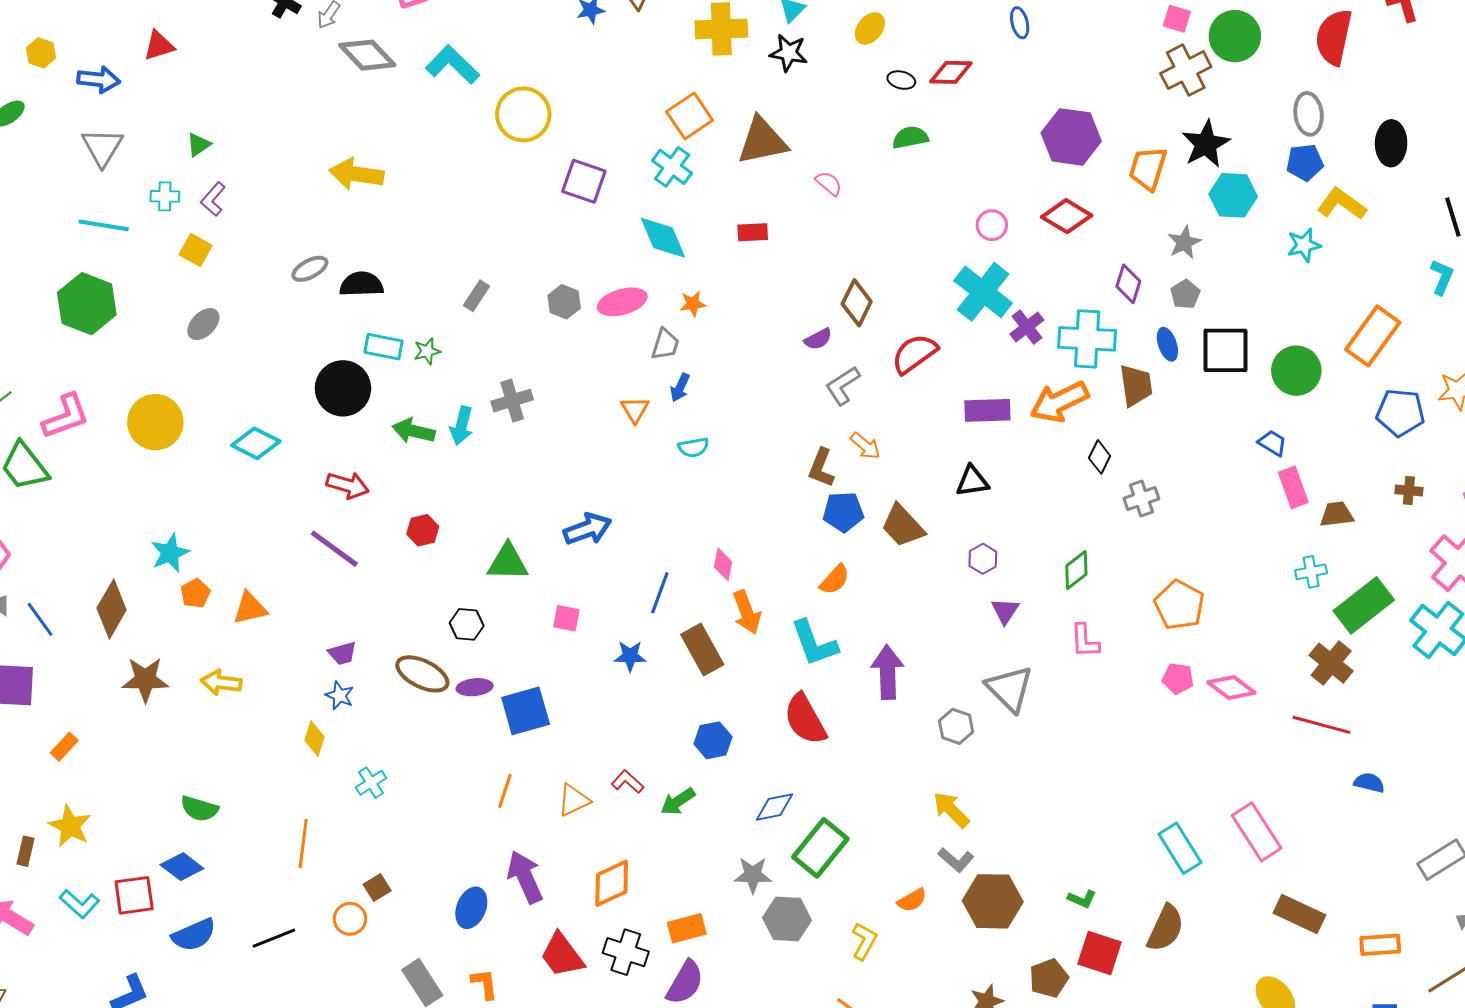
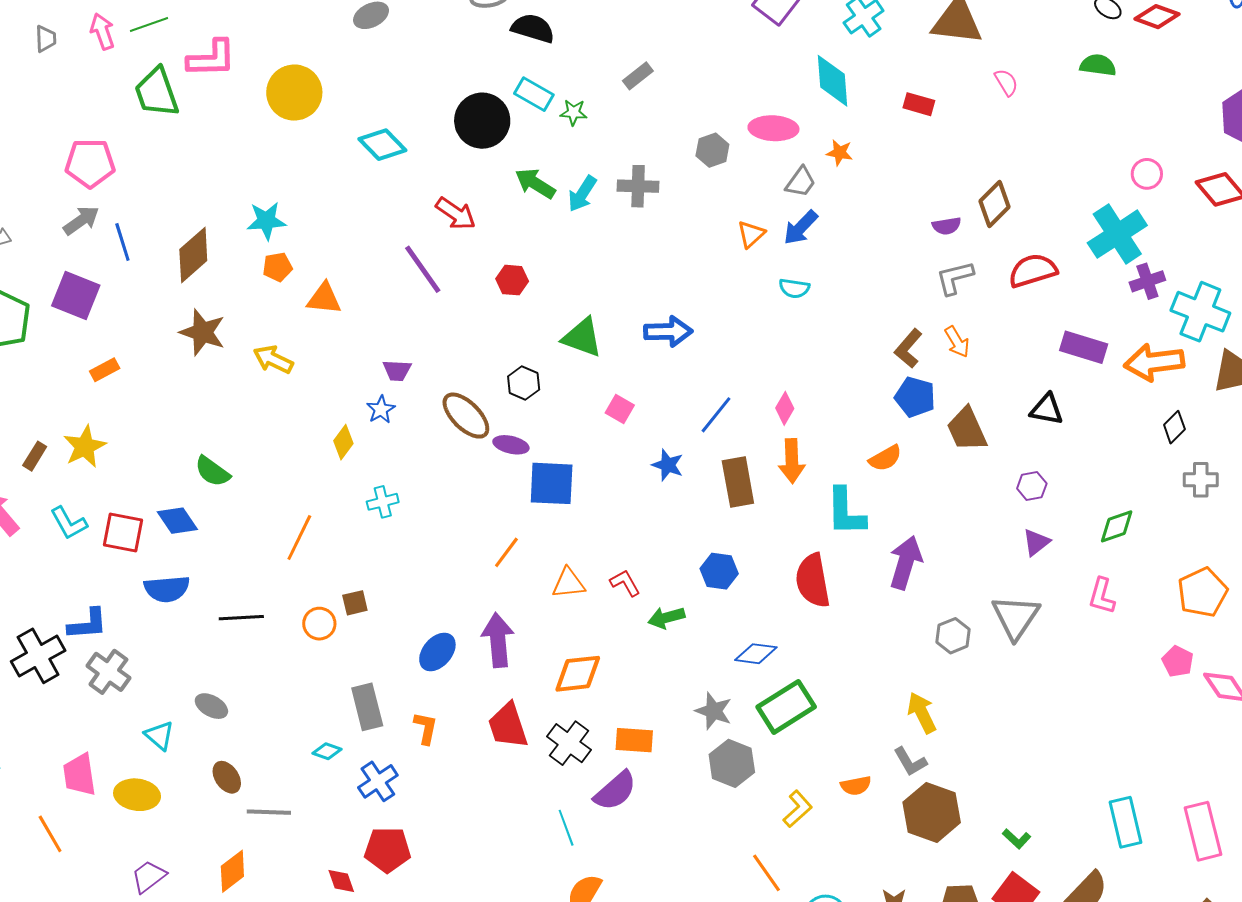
gray hexagon: (564, 302) -> (712, 150), moved
blue arrow: (680, 388) -> (801, 228), size x1.4

